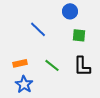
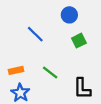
green square: (79, 35) -> (79, 41), turned -32
black L-shape: (82, 66) -> (82, 89), moved

